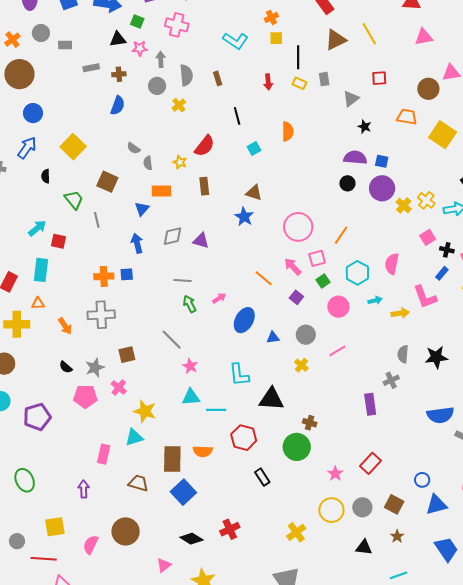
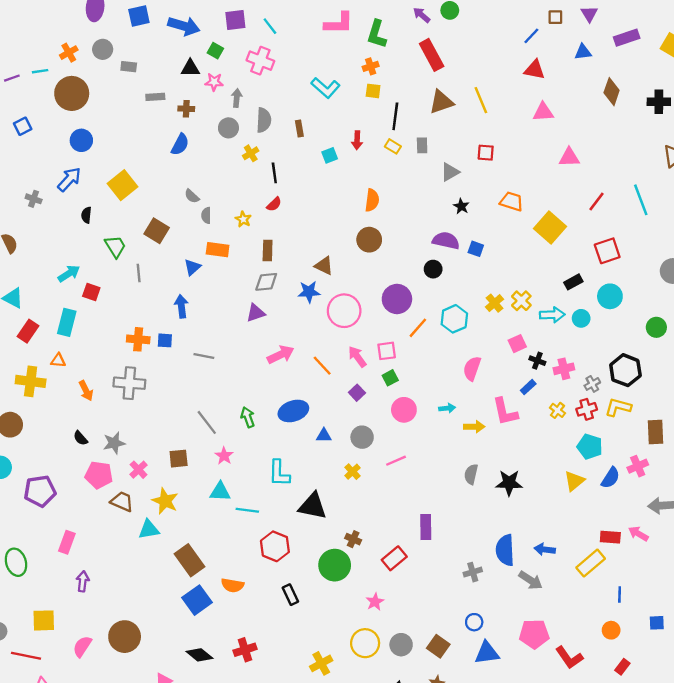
brown circle: (428, 89) -> (369, 240), moved
black line: (237, 116) -> (274, 173), moved
red semicircle: (205, 146) -> (274, 204), size x0.6
cyan square: (254, 149) -> (330, 155), moved
purple circle: (382, 188) -> (397, 299), moved
blue star: (244, 217) -> (309, 292), turned 30
pink circle: (298, 227) -> (344, 311), moved
gray diamond: (172, 236) -> (266, 282), moved
purple triangle: (201, 241) -> (256, 313), turned -42
cyan hexagon: (357, 273) -> (454, 319), moved
gray line: (182, 280) -> (204, 356), moved
pink arrow: (219, 298) -> (281, 355), moved, size x1.6
green arrow: (190, 304) -> (248, 417), moved
blue ellipse: (244, 320) -> (293, 411), turned 35
brown square: (127, 355) -> (179, 459), moved
gray cross: (391, 380) -> (473, 572), moved
blue semicircle: (440, 415) -> (505, 550), turned 88
orange semicircle: (203, 451) -> (233, 585), moved
pink rectangle: (104, 454) -> (67, 542), moved
brown rectangle: (172, 459) -> (189, 560), turned -44
red rectangle: (370, 463) -> (394, 558), moved
brown trapezoid: (138, 483) -> (122, 502), moved

